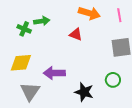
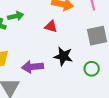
black star: (84, 92) -> (63, 56), moved

